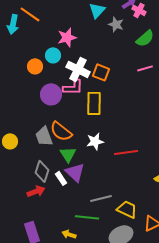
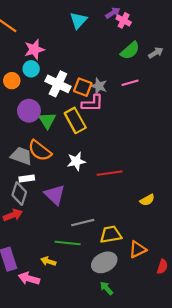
gray star: (116, 24) -> (99, 86), moved
pink star: (67, 37) -> (34, 49), moved
pink L-shape: (73, 87) -> (92, 103), moved
yellow rectangle: (94, 103) -> (75, 120), turned -30
gray trapezoid: (44, 136) -> (21, 156), turned 130
green triangle: (68, 154) -> (47, 120), moved
white rectangle: (61, 178) -> (27, 178), moved, turned -64
yellow trapezoid: (127, 209) -> (111, 234), turned -35

